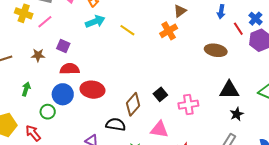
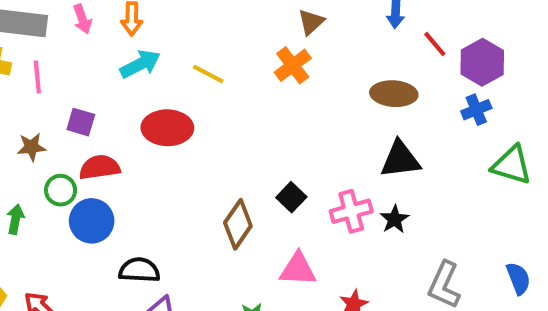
blue cross: (256, 19) -> (476, 110), moved, turned 32
pink line: (45, 22) -> (37, 77), turned -49
red ellipse: (92, 90) -> (167, 128), moved
black triangle: (229, 90) -> (400, 160), moved
green circle: (48, 112) -> (61, 190), moved
black star: (237, 114) -> (394, 219), moved
black semicircle: (116, 124) -> (139, 270), moved

